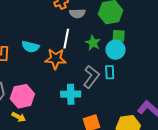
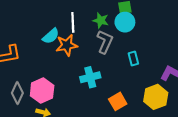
cyan semicircle: (30, 47) -> (51, 36), moved, turned -42
cyan rectangle: (110, 72) -> (133, 58), moved
gray L-shape: (91, 77) -> (105, 42), moved

